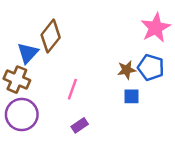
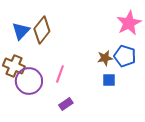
blue triangle: (28, 53) -> (21, 31), moved
purple circle: (22, 115) -> (29, 81), moved

